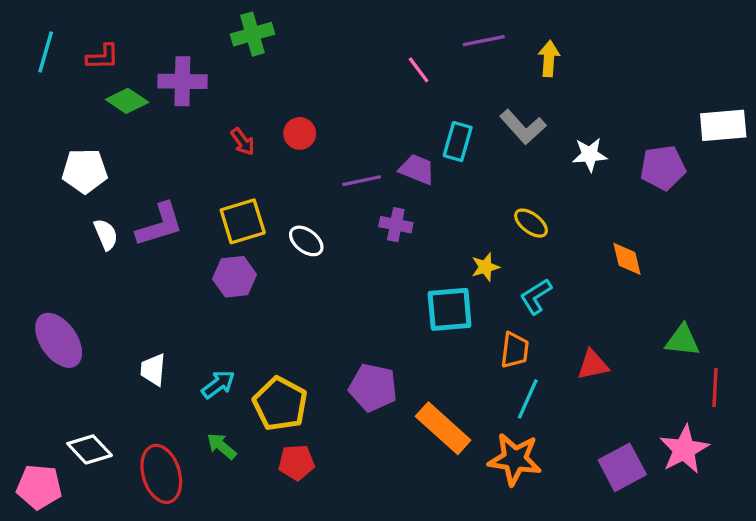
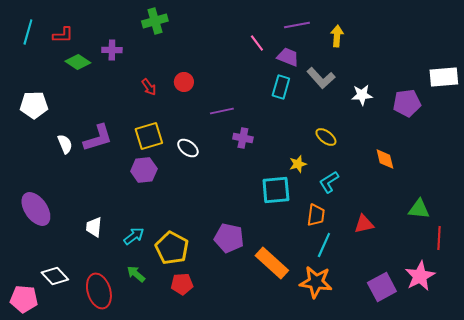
purple cross: (182, 81) -> (112, 50), size x0.7
purple trapezoid: (417, 169) -> (288, 57), moved
white pentagon: (85, 171) -> (34, 105), moved

